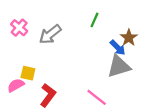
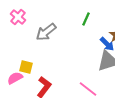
pink cross: (19, 28) -> (18, 17), moved

